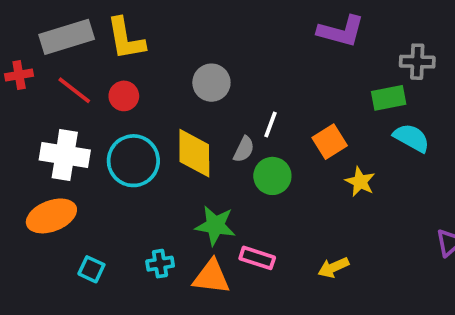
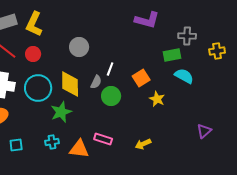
yellow L-shape: (126, 39) -> (34, 24), turned 35
green star: (215, 225) -> (61, 112), moved, turned -30
cyan square: (91, 269) -> (16, 145), turned -32

